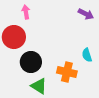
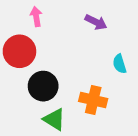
purple arrow: (86, 14) -> (96, 22), moved
cyan semicircle: (87, 55) -> (120, 64), moved

